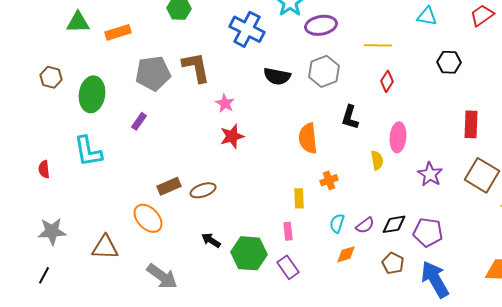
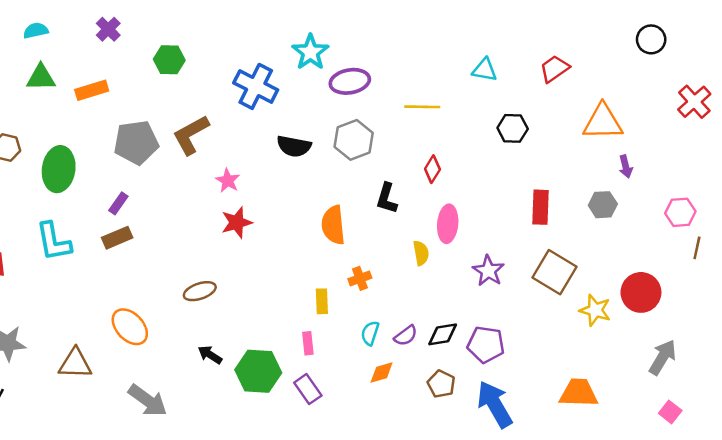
brown L-shape: (196, 67) -> (191, 135), turned -108
red diamond: (387, 81) -> (432, 169), moved
brown rectangle: (169, 186) -> (117, 238), moved

